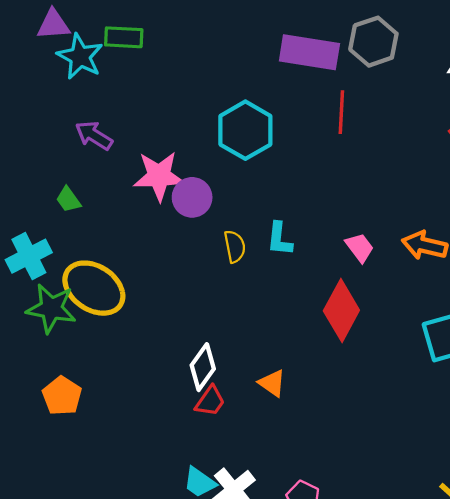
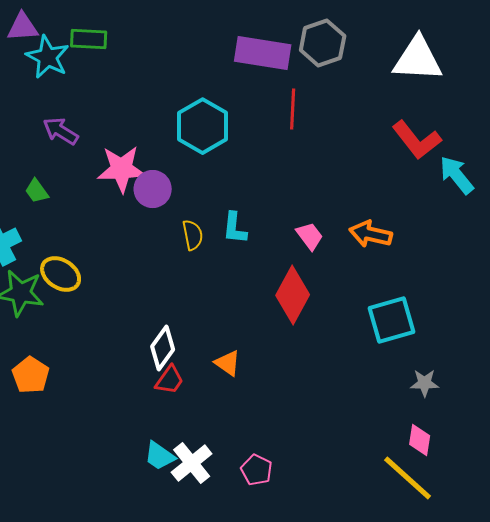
yellow ellipse: (94, 288) -> (61, 274), size x0.7

